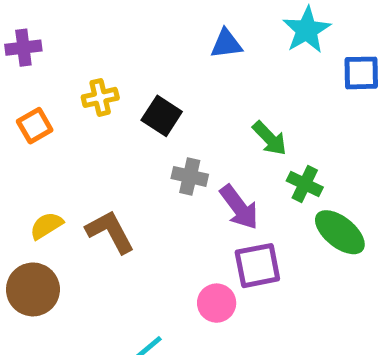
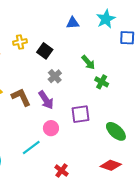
gray cross: (190, 176) -> (55, 76), turned 32
purple arrow: (239, 207) -> (46, 100), moved
green ellipse: (340, 232) -> (116, 131), moved
pink circle: (217, 303) -> (51, 128), moved

